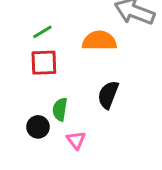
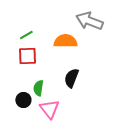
pink triangle: (76, 140) -> (49, 109), size x1.5

